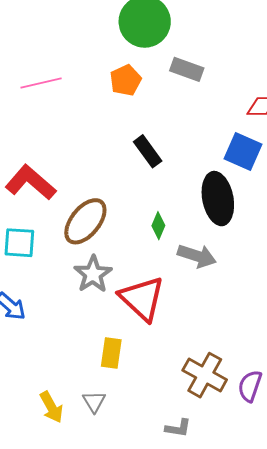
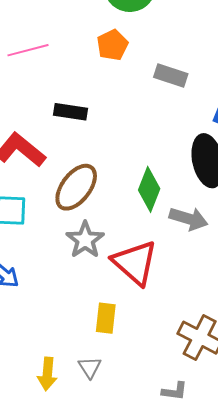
gray rectangle: (187, 69) -> (171, 75), moved
black rectangle: (148, 151) -> (70, 112), moved, turned -44
green diamond: (158, 226) -> (149, 189), size x1.6
yellow arrow: (51, 407) -> (47, 374), turned 36

